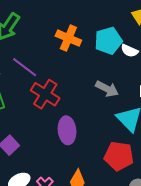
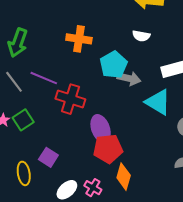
cyan pentagon: (108, 41) -> (114, 65), moved
red pentagon: (119, 156) -> (108, 149), moved

